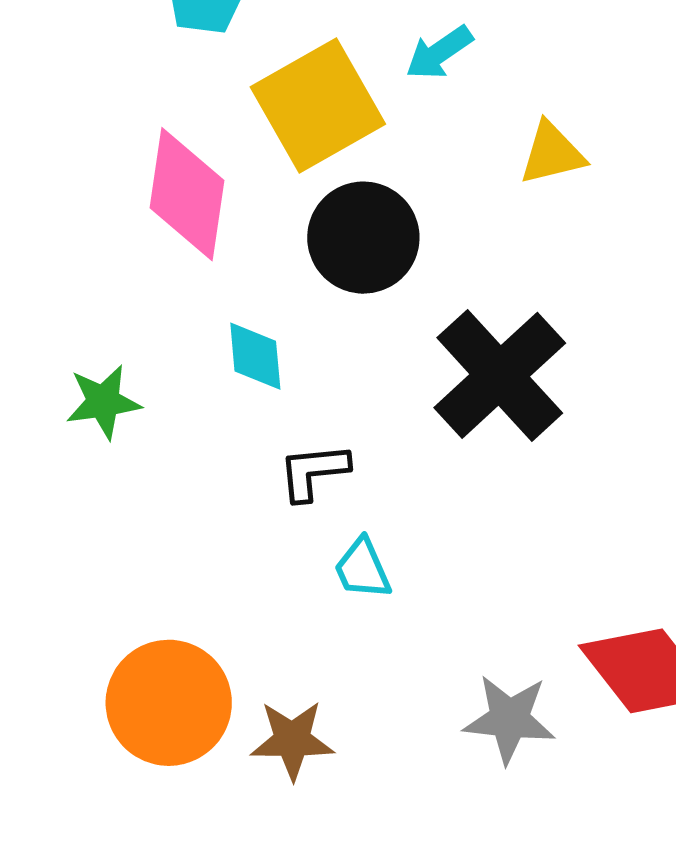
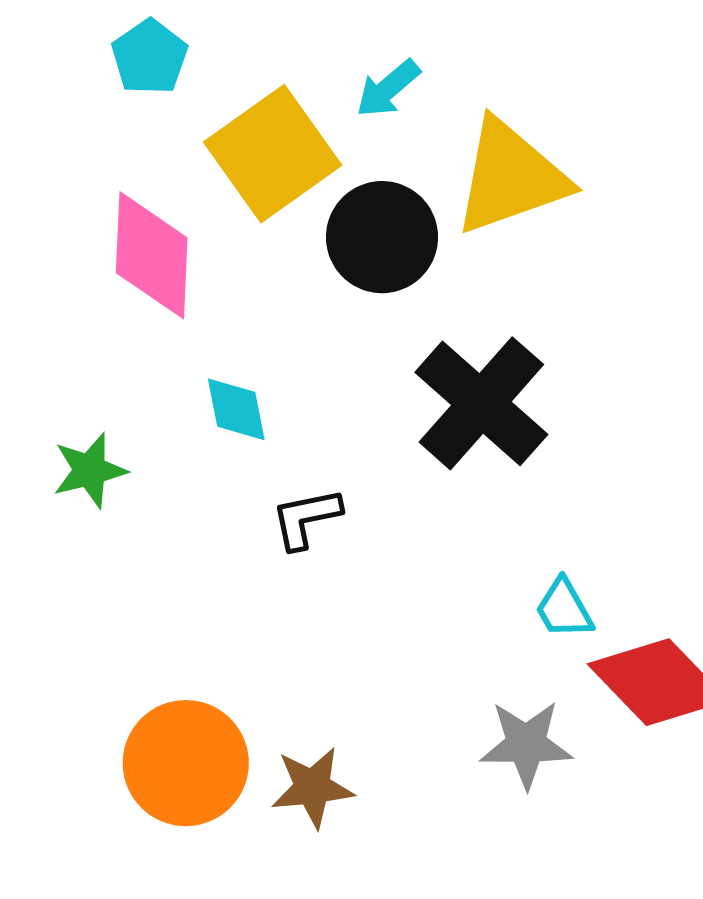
yellow triangle: (552, 153) -> (511, 177), size x1.8
black circle: (363, 238) -> (382, 237), moved
cyan trapezoid: (363, 569) -> (564, 609), moved

